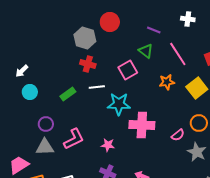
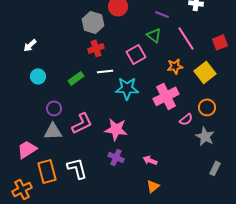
red cross: (88, 64) -> (96, 48), turned -35
white arrow: (22, 71) -> (30, 45), moved
pink cross: (142, 125) -> (166, 96), moved, turned -30
pink star: (108, 145) -> (116, 129), size x1.6

